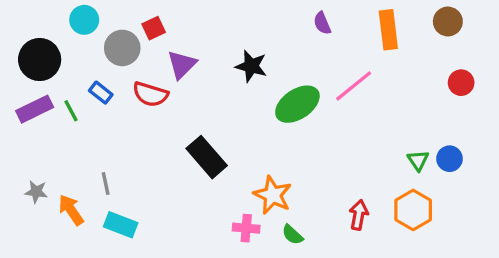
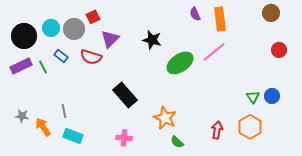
cyan circle: (84, 20) -> (51, 28), moved
orange rectangle: (388, 30) -> (220, 19), moved
pink cross: (246, 228) -> (124, 138), moved

